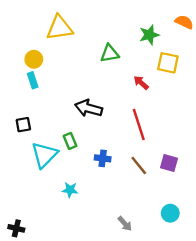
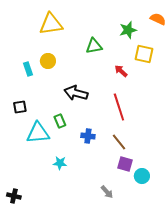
yellow circle: (34, 59) -> (48, 61), moved
cyan triangle: (44, 155) -> (38, 133), turned 40
purple square: (169, 163) -> (125, 164), moved
cyan circle: (170, 213) -> (142, 176), moved

